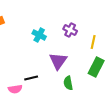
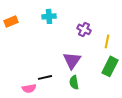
cyan cross: (39, 35) -> (49, 16), moved, turned -32
green semicircle: (68, 83) -> (74, 82), moved

